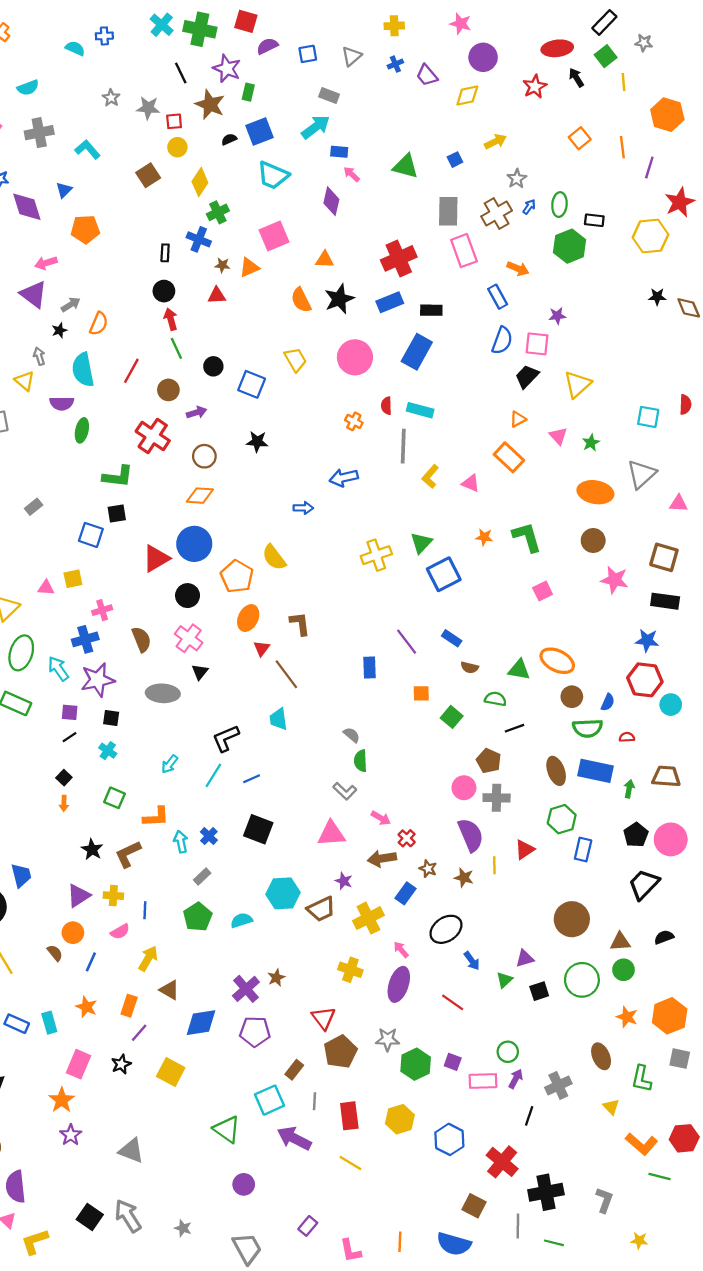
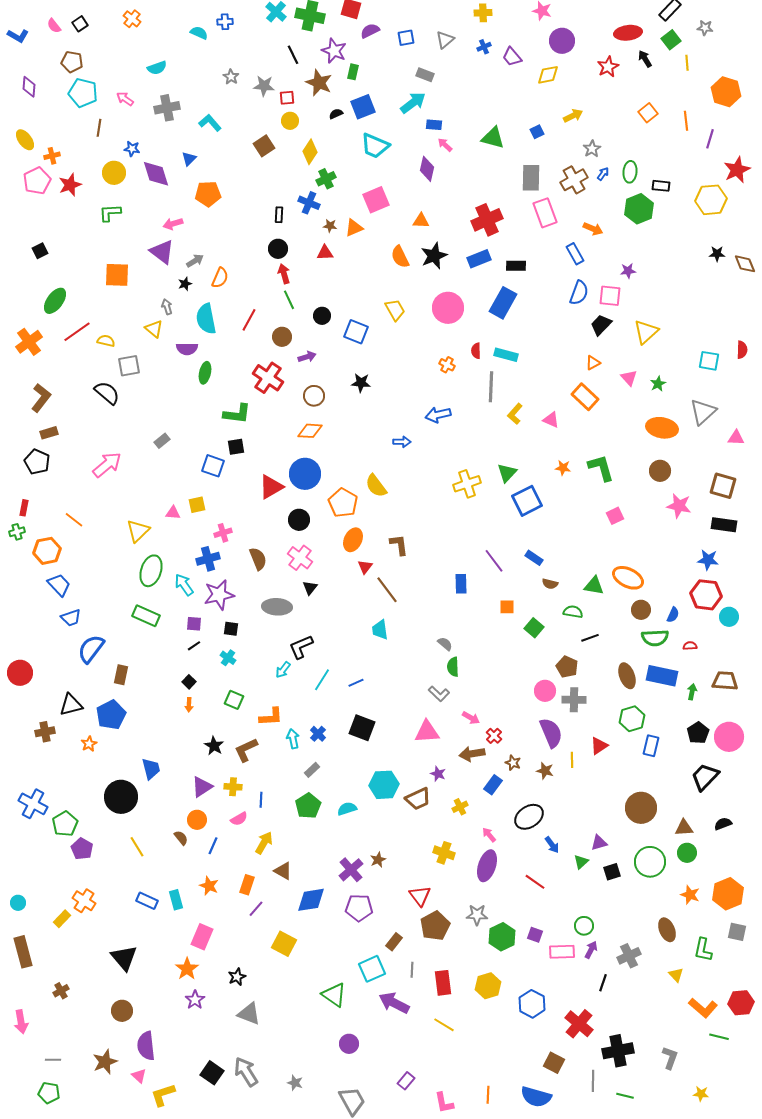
black L-shape: (226, 738) -> (301, 647), moved
yellow cross: (368, 918) -> (460, 807), size x0.6
black star: (121, 1064) -> (237, 977), moved

